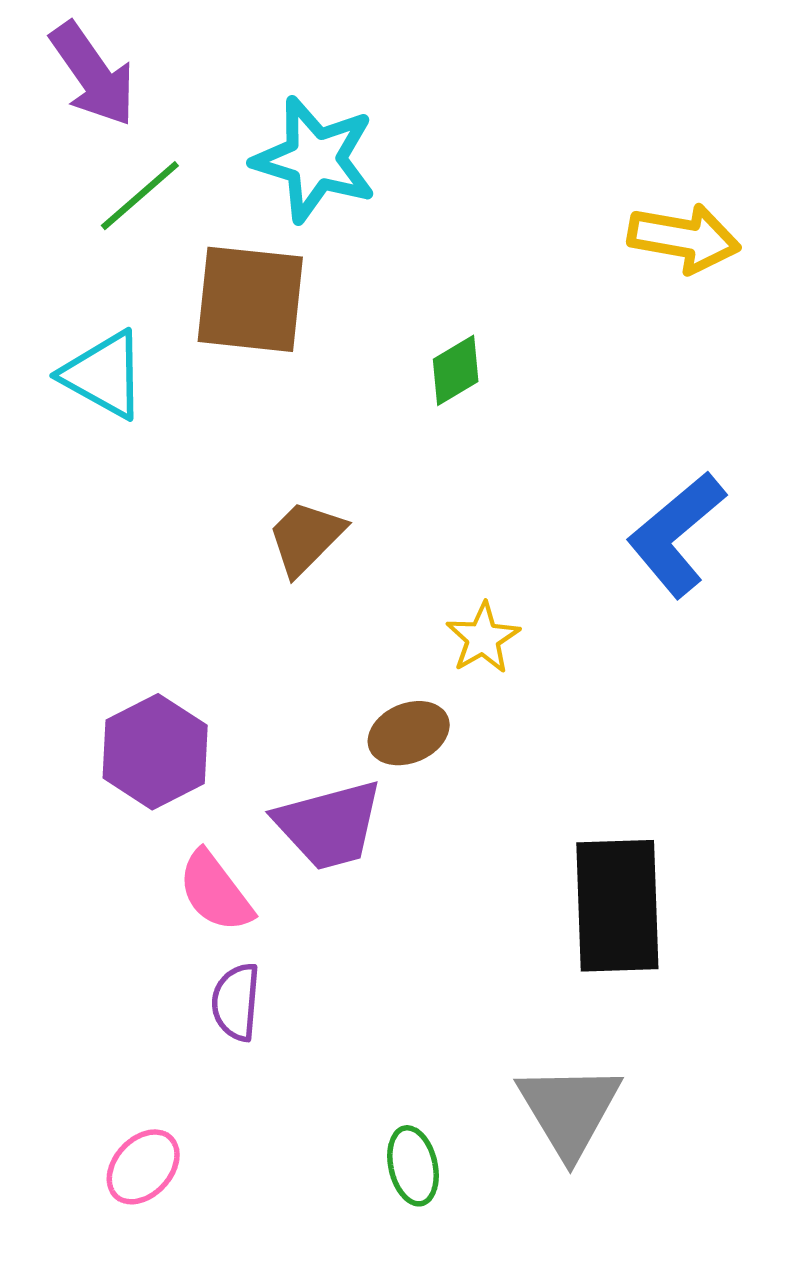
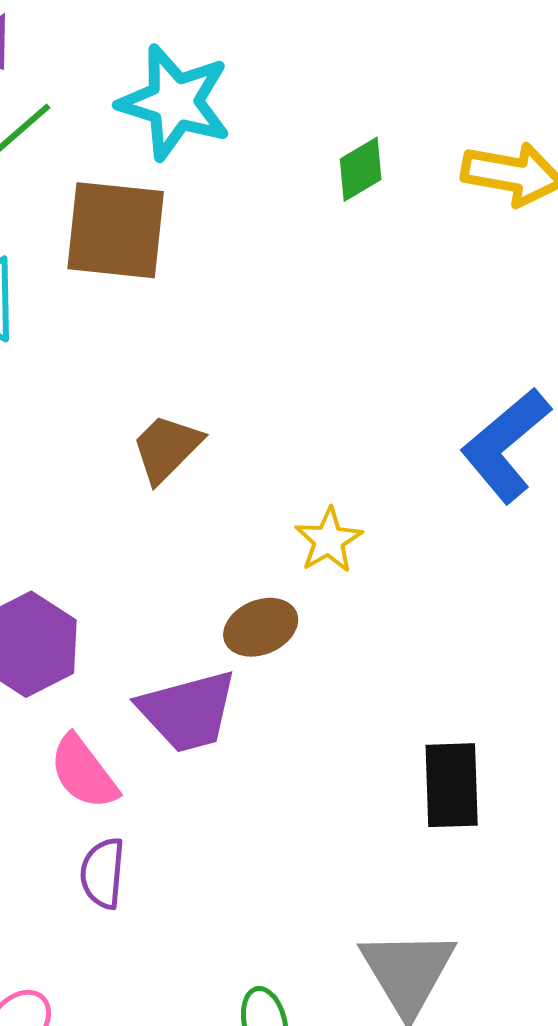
green diamond: (456, 370) -> (361, 169), moved
black rectangle: (617, 906) -> (452, 785), size x0.7

